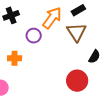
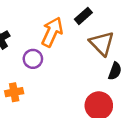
brown triangle: (76, 32) -> (102, 43), moved

